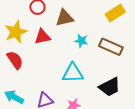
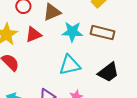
cyan star: (81, 41) -> (72, 32), size x1.5

